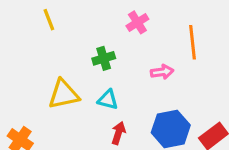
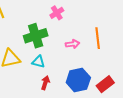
orange line: (193, 42) -> (98, 38), moved
green cross: (104, 58) -> (36, 36), size x1.6

